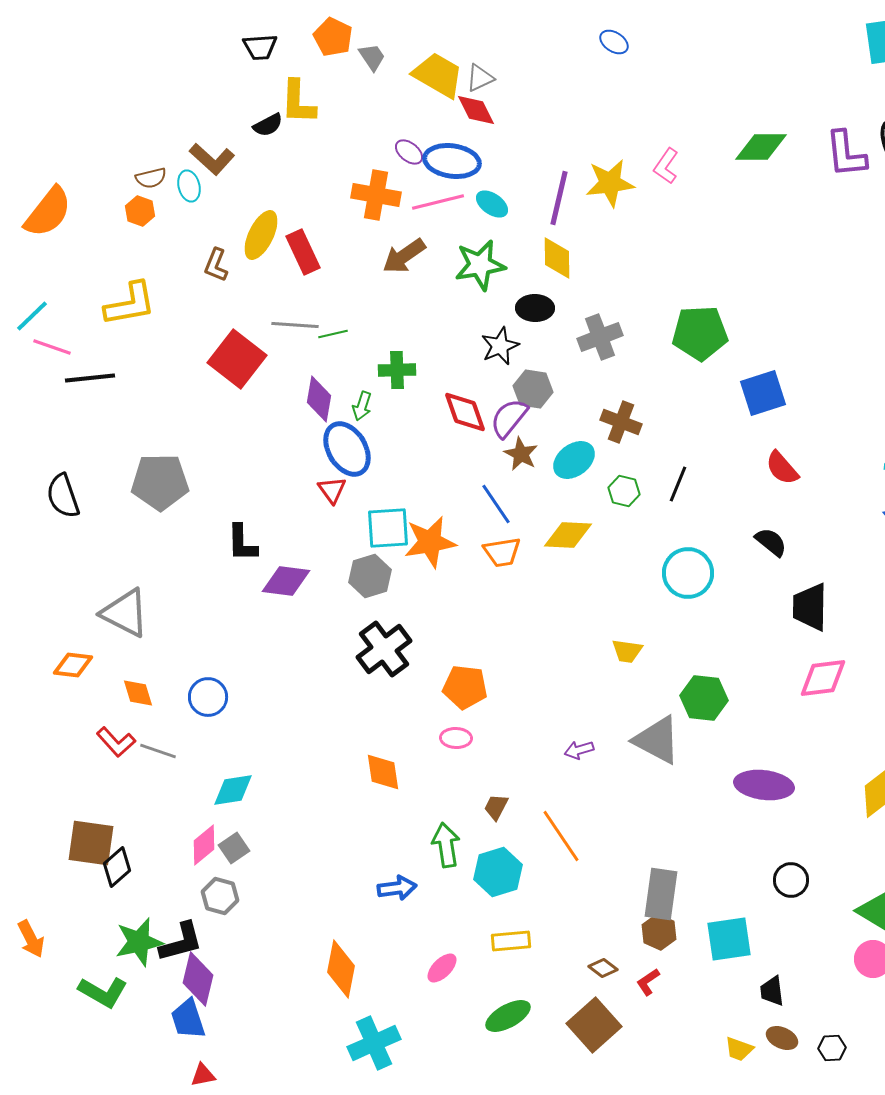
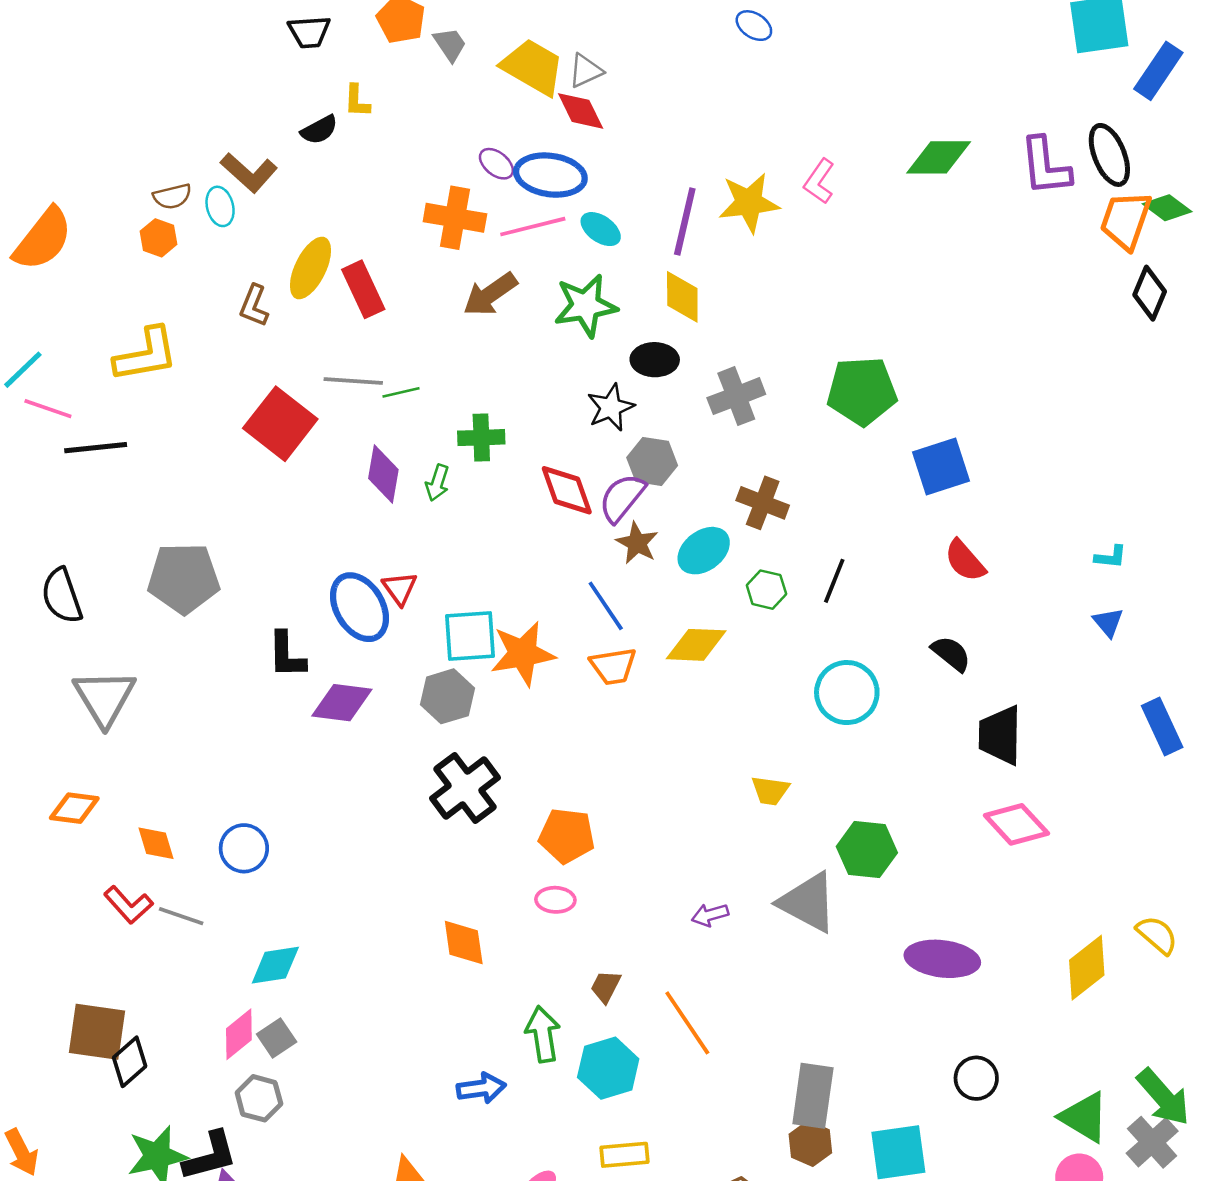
yellow L-shape: (298, 102) -> (357, 101), size x0.6
blue ellipse: (347, 449) -> (359, 607), moved
gray triangle: (125, 613) -> (104, 698), moved, turned 32
pink diamond: (823, 678) -> (1016, 824), turned 54

